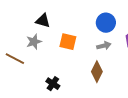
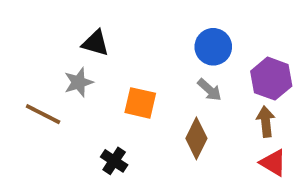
orange square: (68, 42) -> (140, 103), moved
gray arrow: (104, 46) -> (210, 90), turned 56

